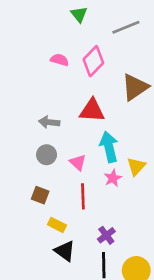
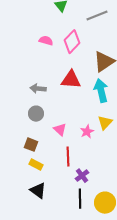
cyan arrow: (109, 147) -> (101, 91), moved
pink triangle: (78, 163) -> (60, 130), moved
red line: (83, 196) -> (68, 157), moved
yellow rectangle: (57, 225) -> (36, 165), moved
black triangle: (65, 251) -> (38, 191), moved

